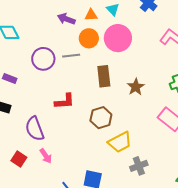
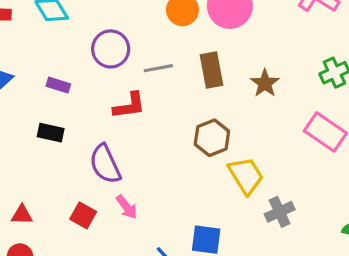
gray line: (71, 56) -> (158, 68), moved
red L-shape: (65, 101) -> (129, 106), moved
yellow trapezoid: (120, 142) -> (246, 176), turned -90

